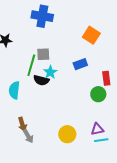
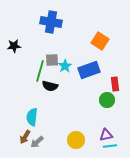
blue rectangle: (80, 64) -> (89, 70), size x1.5
cyan star: (50, 72) -> (65, 66), moved
cyan semicircle: (14, 90) -> (32, 117), moved
brown arrow: (22, 124) -> (25, 137), moved, turned 48
gray arrow: (28, 136) -> (37, 142), turned 80

